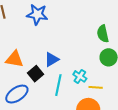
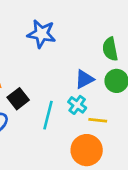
blue star: (37, 14) -> (41, 34), moved
blue triangle: (52, 59) -> (84, 79), moved

